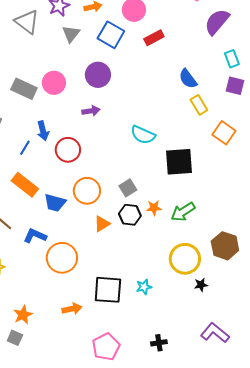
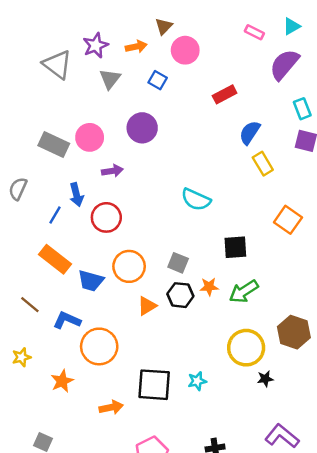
blue square: (111, 35) -> (158, 80), size x0.6
red rectangle: (154, 38) -> (225, 94), moved
blue semicircle: (188, 79) -> (250, 133), turned 70
purple arrow: (91, 111) -> (112, 171), moved
orange square: (224, 133) -> (288, 220), moved
black square: (179, 162) -> (235, 247), moved, size x0.7
gray square: (128, 188) -> (178, 263), turned -36
orange star: (23, 315) -> (62, 381), moved

